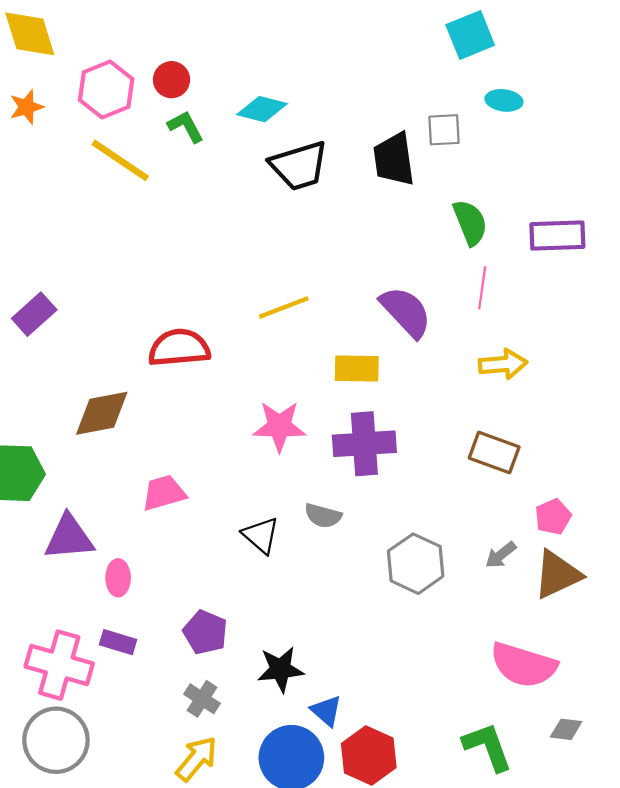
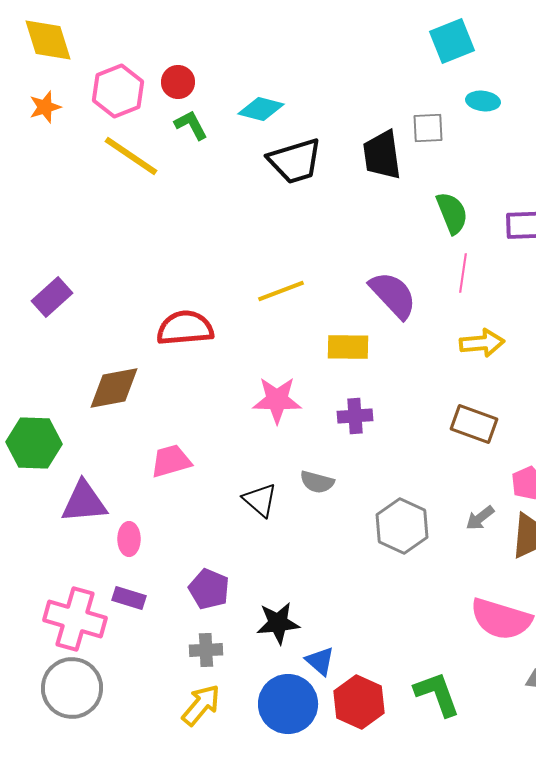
purple cross: (364, 444) -> (355, 416), size x0.6
gray cross: (202, 699) -> (206, 650), turned -36
green L-shape: (488, 747) -> (437, 694), moved

